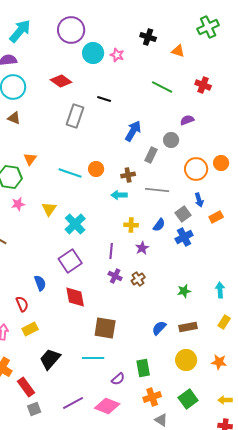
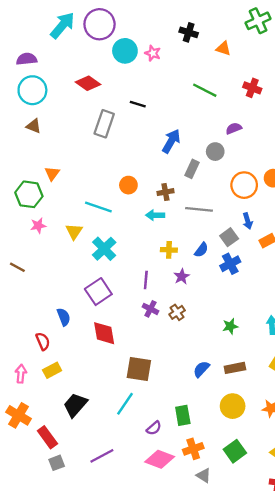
cyan arrow: (20, 31) -> (62, 25), moved
cyan line: (70, 173) -> (98, 207), moved
cyan line: (93, 358) -> (125, 404), turned -55
pink diamond: (107, 406) -> (160, 459), moved

